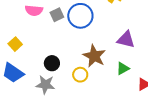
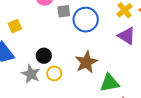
purple triangle: (126, 40) -> (127, 36), moved
green triangle: (123, 68) -> (109, 83), size x1.5
yellow circle: (80, 75) -> (54, 73), moved

